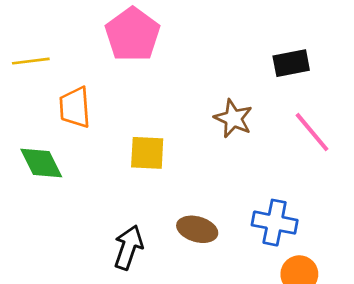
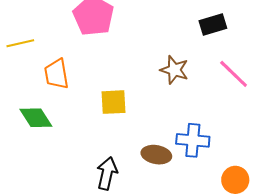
blue cross: (275, 223) -> (193, 140), moved

